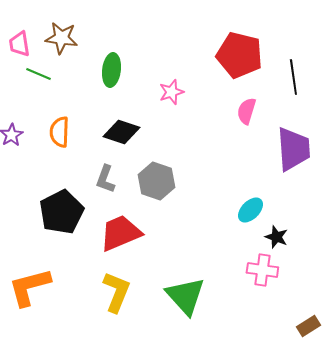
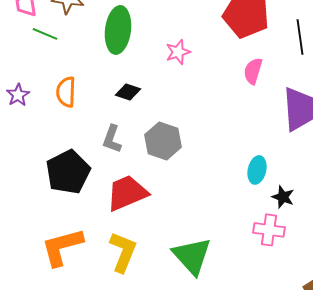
green ellipse: (111, 70) -> (118, 30), size x1.4
black diamond: (121, 132) -> (128, 92), size x0.7
cyan ellipse: (250, 210) -> (257, 170), turned -32
orange L-shape: (29, 287) -> (62, 247), moved

